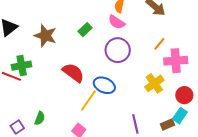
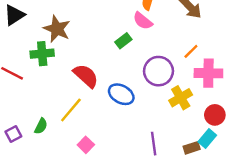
green rectangle: (85, 30) -> (123, 41), moved
purple circle: (118, 50) -> (158, 71), moved
green cross: (22, 66) -> (42, 54), moved
yellow line: (88, 101) -> (71, 110), moved

